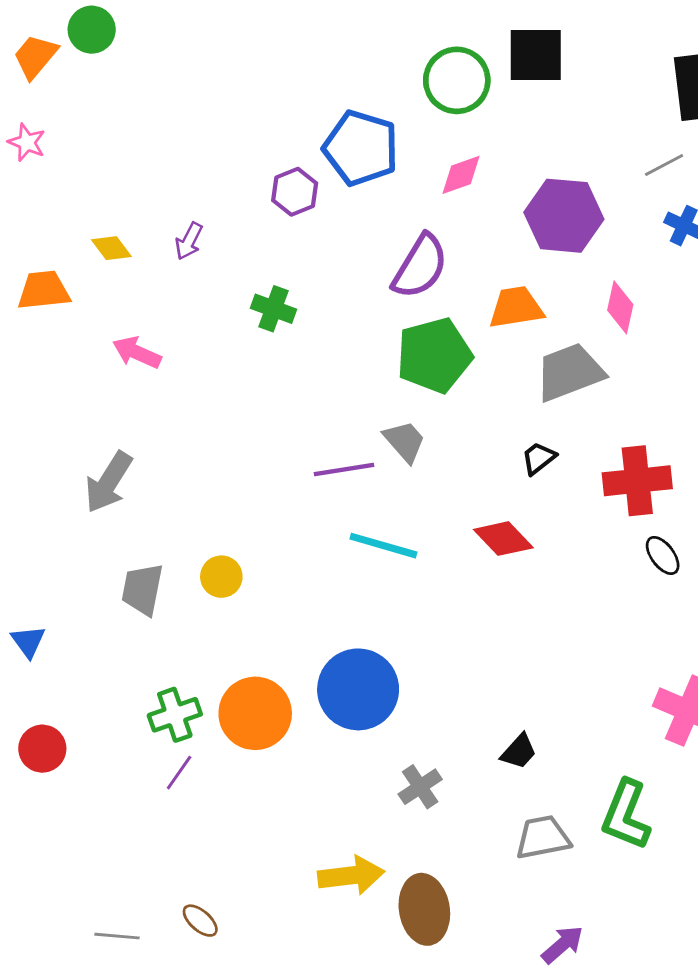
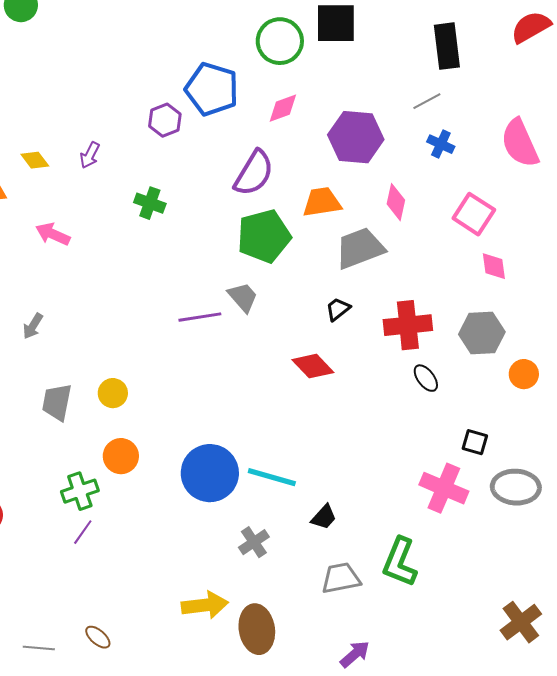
gray arrow: (109, 482) -> (33, 326), size x0.6
cyan line: (383, 546) -> (272, 477), moved
orange circle: (255, 713) -> (121, 456), moved, size x0.7

